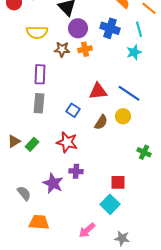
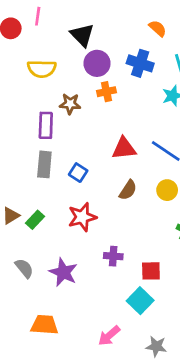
brown star: (62, 49) -> (70, 104), moved
blue square: (73, 110) -> (78, 173), moved
yellow circle: (123, 116) -> (167, 190), moved
red star: (67, 142) -> (82, 217), turned -30
purple cross: (76, 171) -> (113, 256), moved
gray semicircle: (24, 193) -> (24, 268), moved

